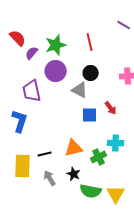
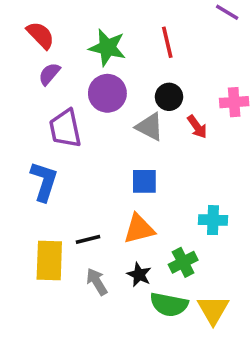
green star: (56, 45) -> (107, 48), turned 30
purple semicircle: (32, 53) -> (49, 74), moved
red arrow: (111, 108) -> (197, 127), moved
blue square: (90, 115) -> (144, 181), moved
green cross: (99, 157) -> (183, 262), moved

